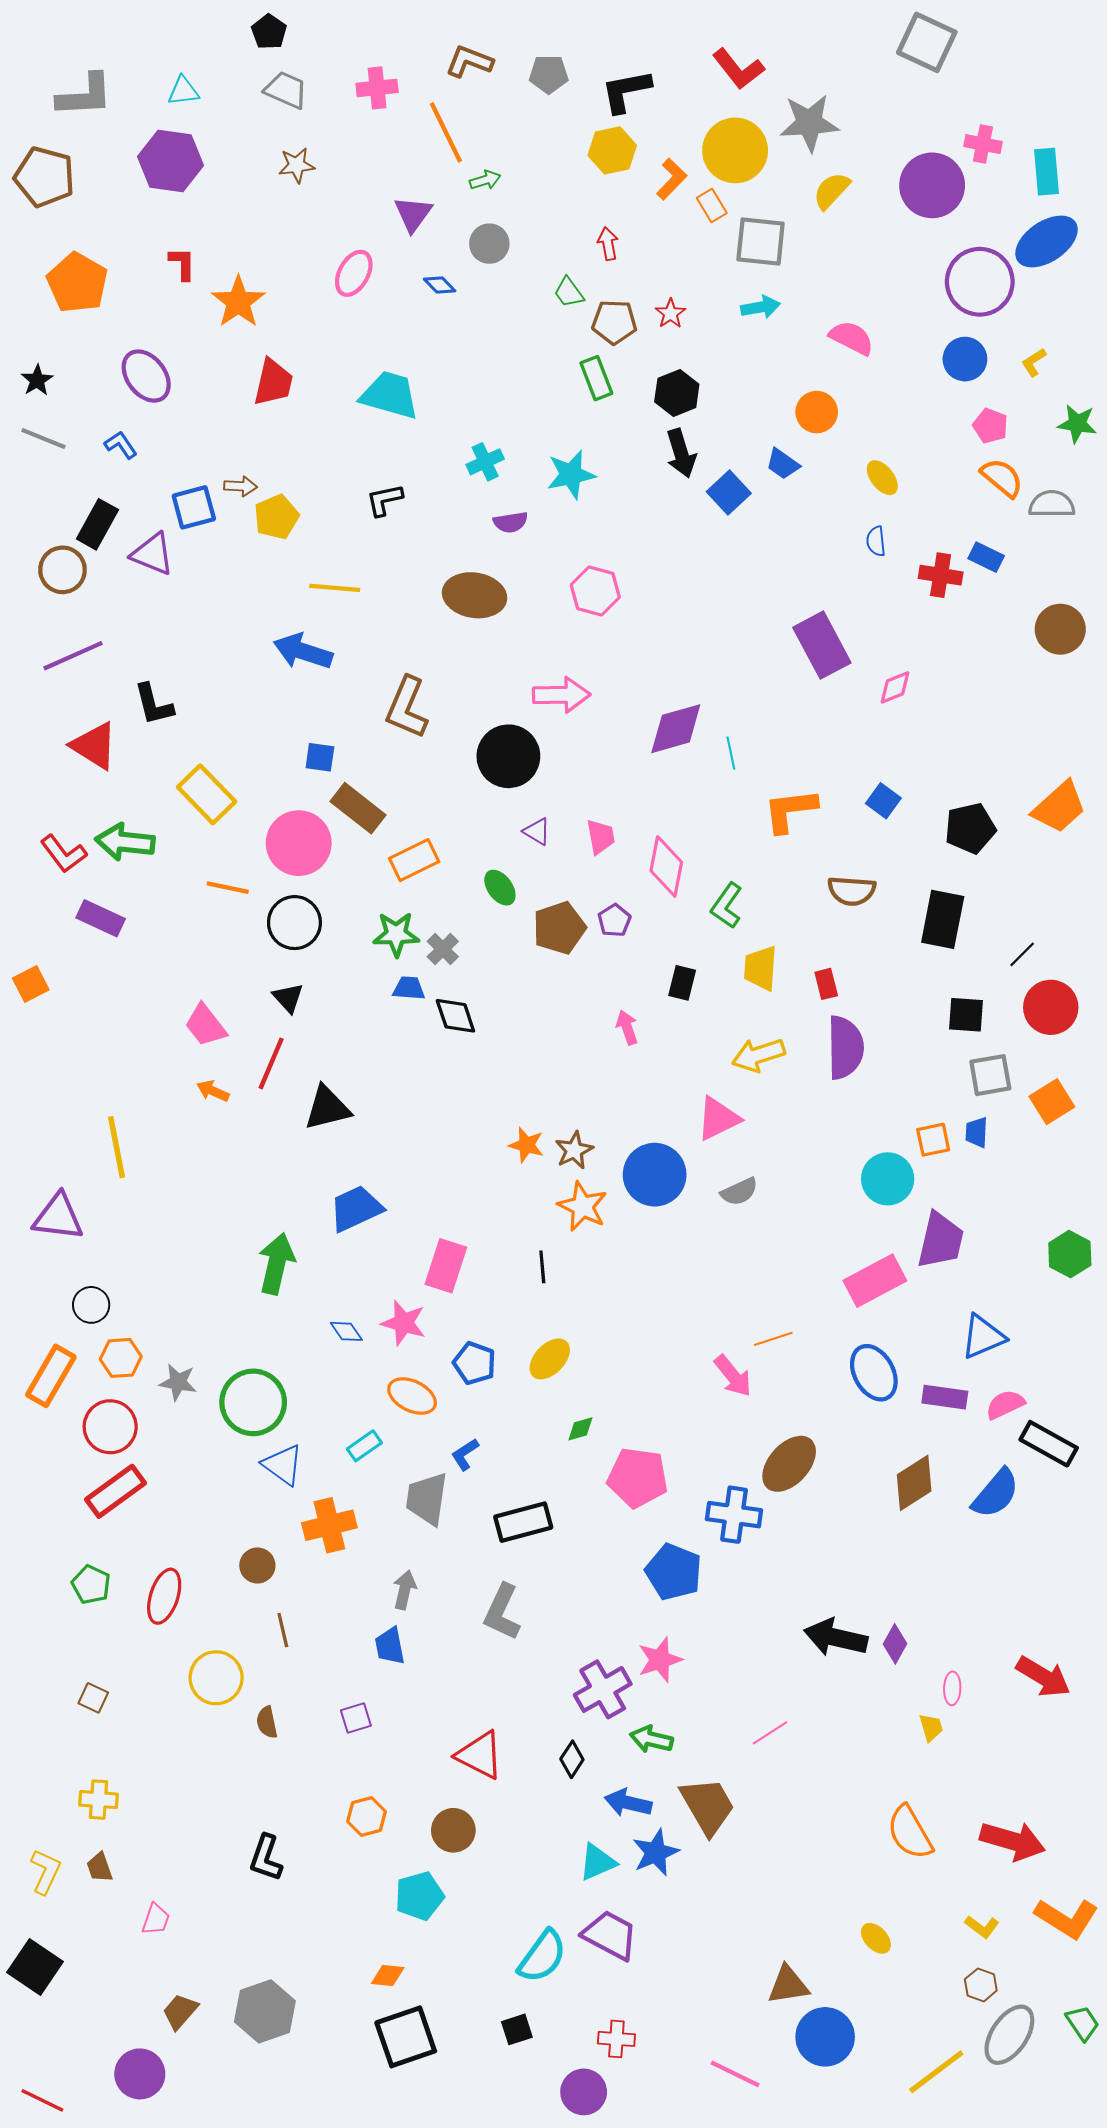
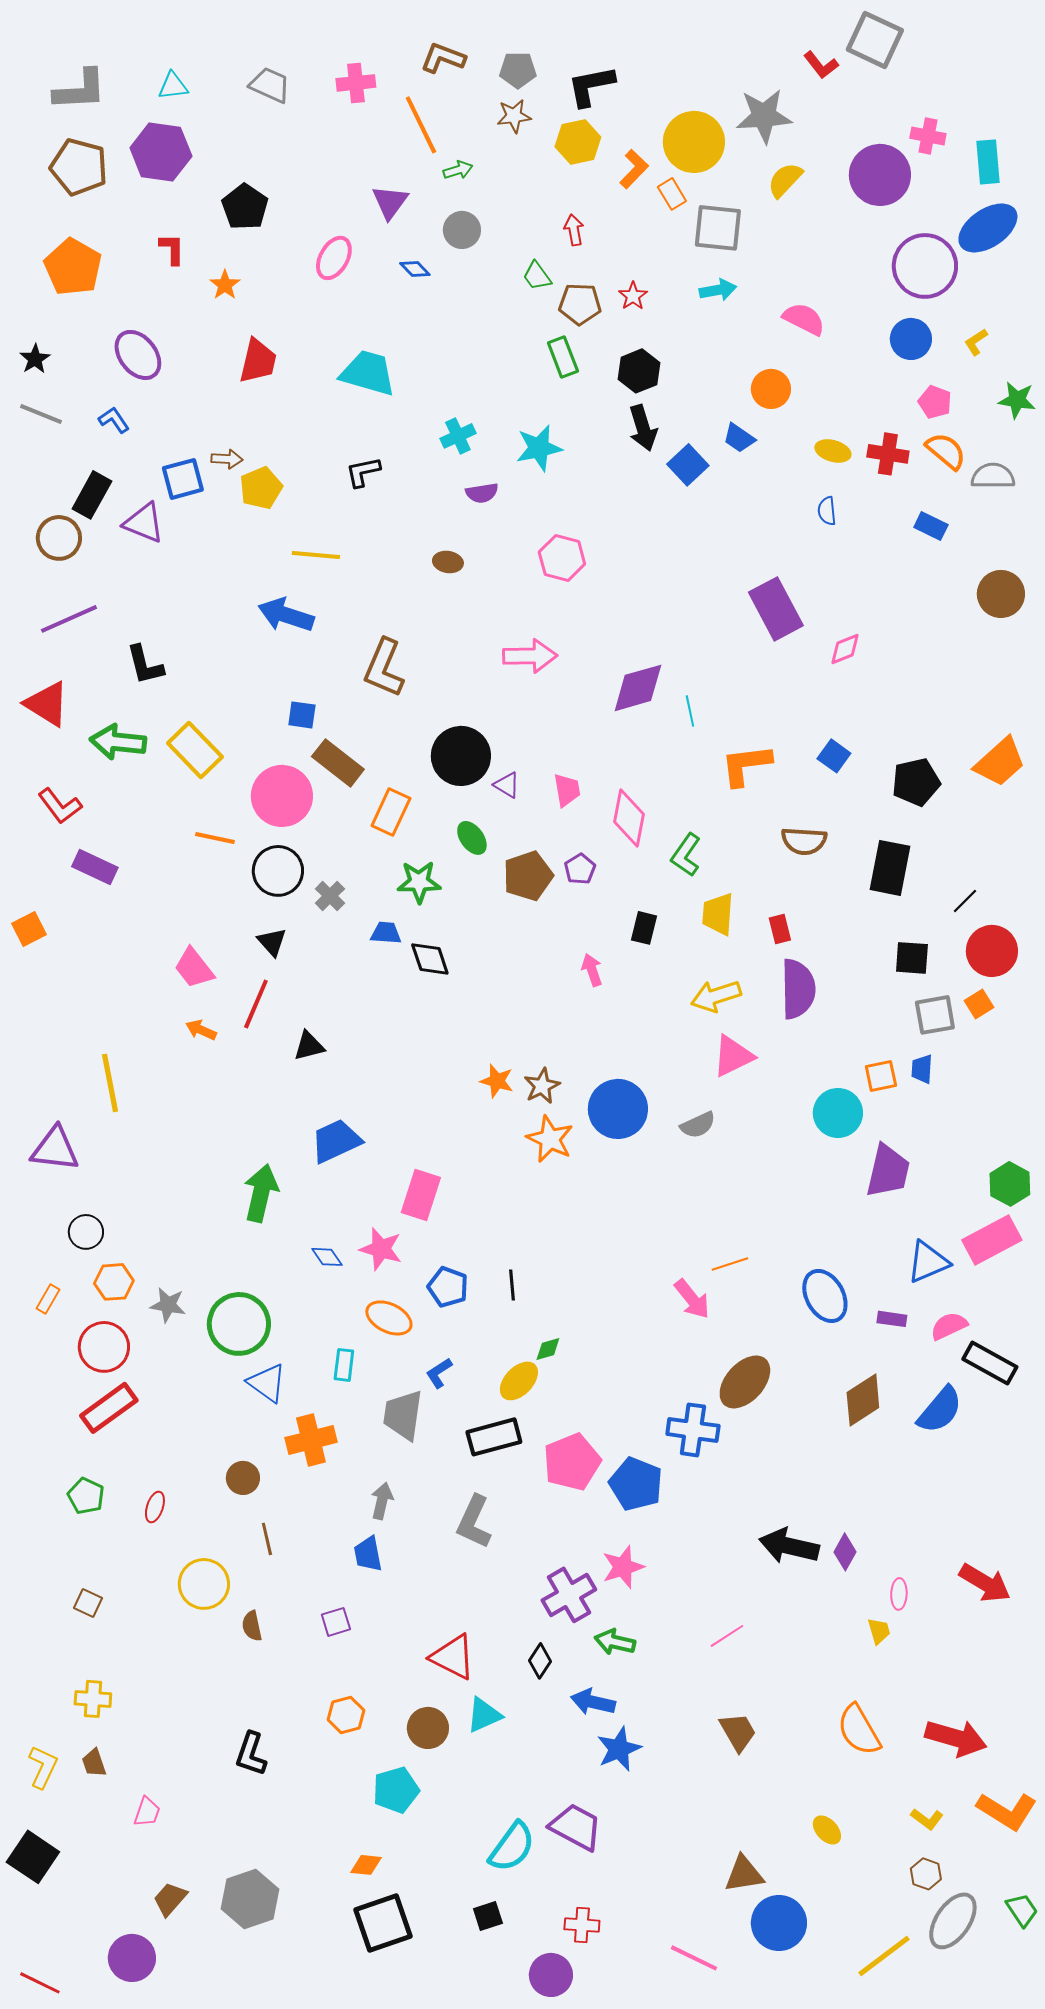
black pentagon: (269, 32) -> (245, 207), moved, size x1.4
red L-shape: (738, 69) -> (821, 65), moved, size x0.7
brown star: (297, 165) -> (514, 116), moved
brown pentagon: (44, 177) -> (79, 167), moved
orange star: (238, 302) -> (225, 285), size x0.6
yellow ellipse: (882, 478) -> (833, 451), turned -36
red cross: (941, 575) -> (888, 454), moved
brown ellipse: (475, 595) -> (448, 562), size x0.5
red triangle: (94, 746) -> (47, 704), moved
black circle: (508, 756) -> (461, 756), moved
green arrow: (125, 842) -> (118, 742), moved
orange rectangle: (414, 860) -> (391, 812), turned -39
green star: (396, 934) -> (419, 882), moved
gray cross: (443, 949) -> (330, 896), moved
orange square: (1052, 1102) -> (979, 1004), moved, size x0.7
black triangle: (327, 1108) -> (309, 1046), size x0.7
pink triangle: (718, 1119) -> (733, 1056), moved
black line: (542, 1267) -> (512, 1285), moved
pink rectangle: (875, 1281) -> (992, 1240), moved
yellow ellipse: (550, 1359) -> (519, 1381), moved
orange rectangle: (51, 1376) -> (48, 1299), size x0.5
purple rectangle: (945, 1397) -> (892, 1319), size x0.7
cyan rectangle: (364, 1446) -> (344, 1365), turned -48
pink pentagon: (638, 1478) -> (572, 1462), moved, turned -30
red ellipse: (164, 1596) -> (155, 1507), size x0.6
brown trapezoid: (708, 1806) -> (738, 1732), moved, size x0.7
cyan triangle: (597, 1862) -> (484, 1715), moved

